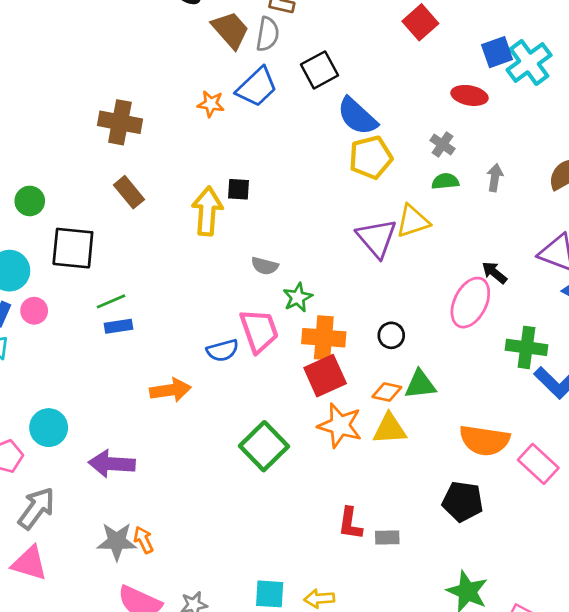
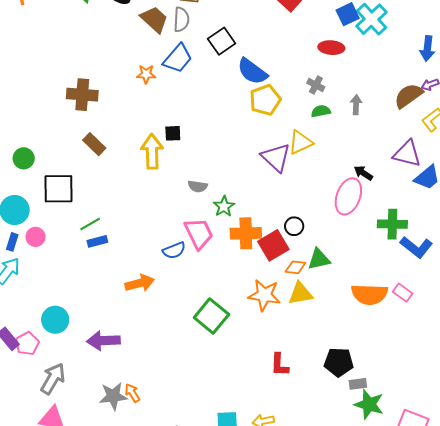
red square: (325, 376) -> (273, 245), moved
pink rectangle: (538, 464) -> (403, 293), moved, size x0.7
black pentagon: (463, 501) -> (339, 362), moved
gray rectangle: (387, 538) -> (358, 384), moved

